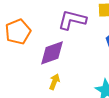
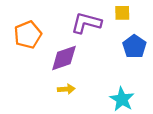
yellow arrow: (54, 82) -> (66, 89), turned 63

